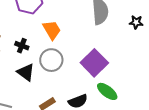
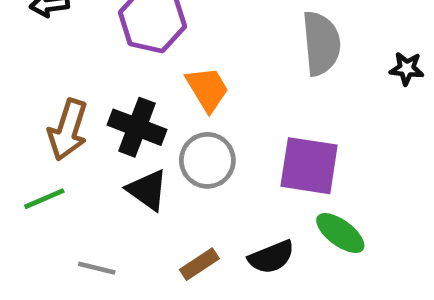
black cross: (22, 46) -> (137, 127), size x1.6
purple square: (94, 63) -> (309, 166), turned -36

